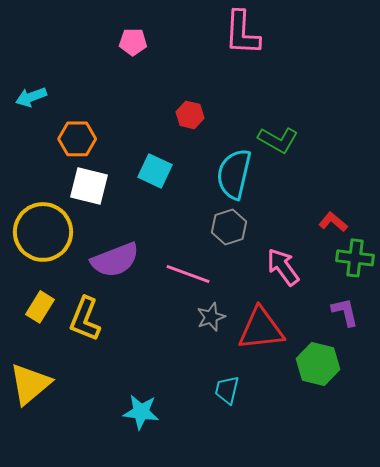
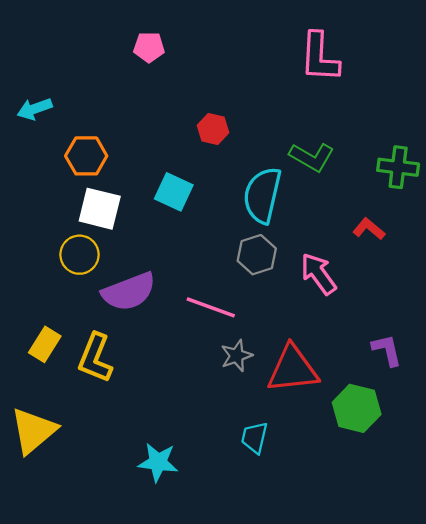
pink L-shape: (242, 33) -> (320, 57), moved
red L-shape: (333, 222) -> (369, 229), moved
yellow circle: (43, 232) -> (79, 255), moved, size x0.6
green cross: (355, 258) -> (398, 167), moved
pink arrow: (283, 267) -> (318, 274), moved

